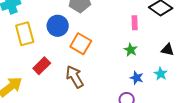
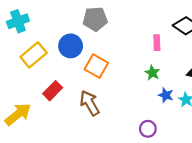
yellow rectangle: (25, 34) -> (34, 55), turned 65
blue star: (137, 78) -> (166, 95), moved

